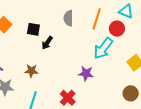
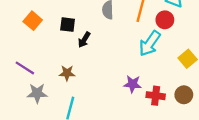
purple star: (86, 73) -> (133, 84), moved
red cross: (68, 98) -> (156, 96), moved, turned -35

